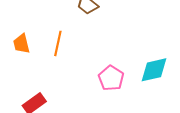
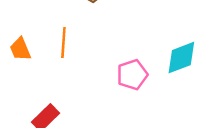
pink pentagon: (111, 78) -> (132, 75), turned 30

